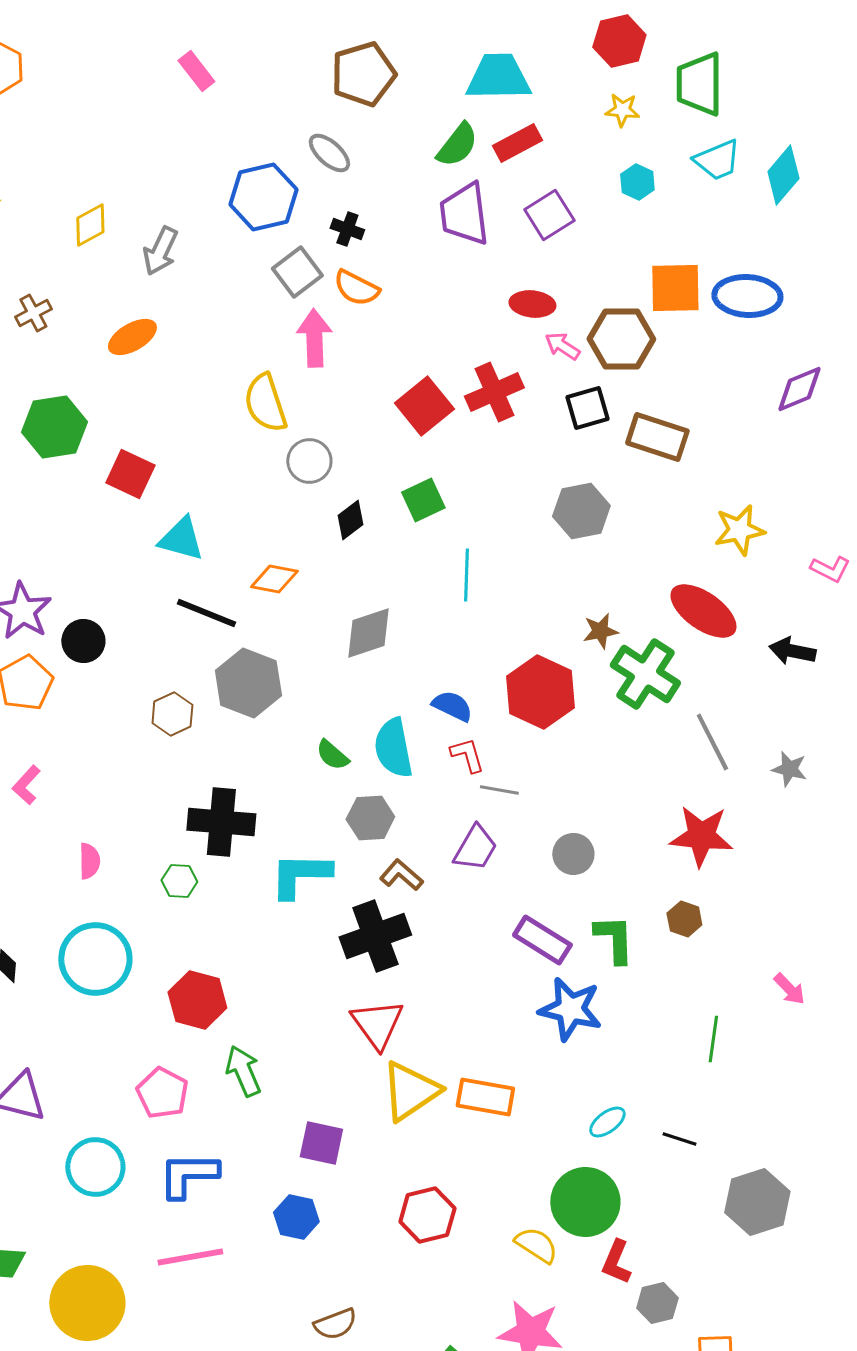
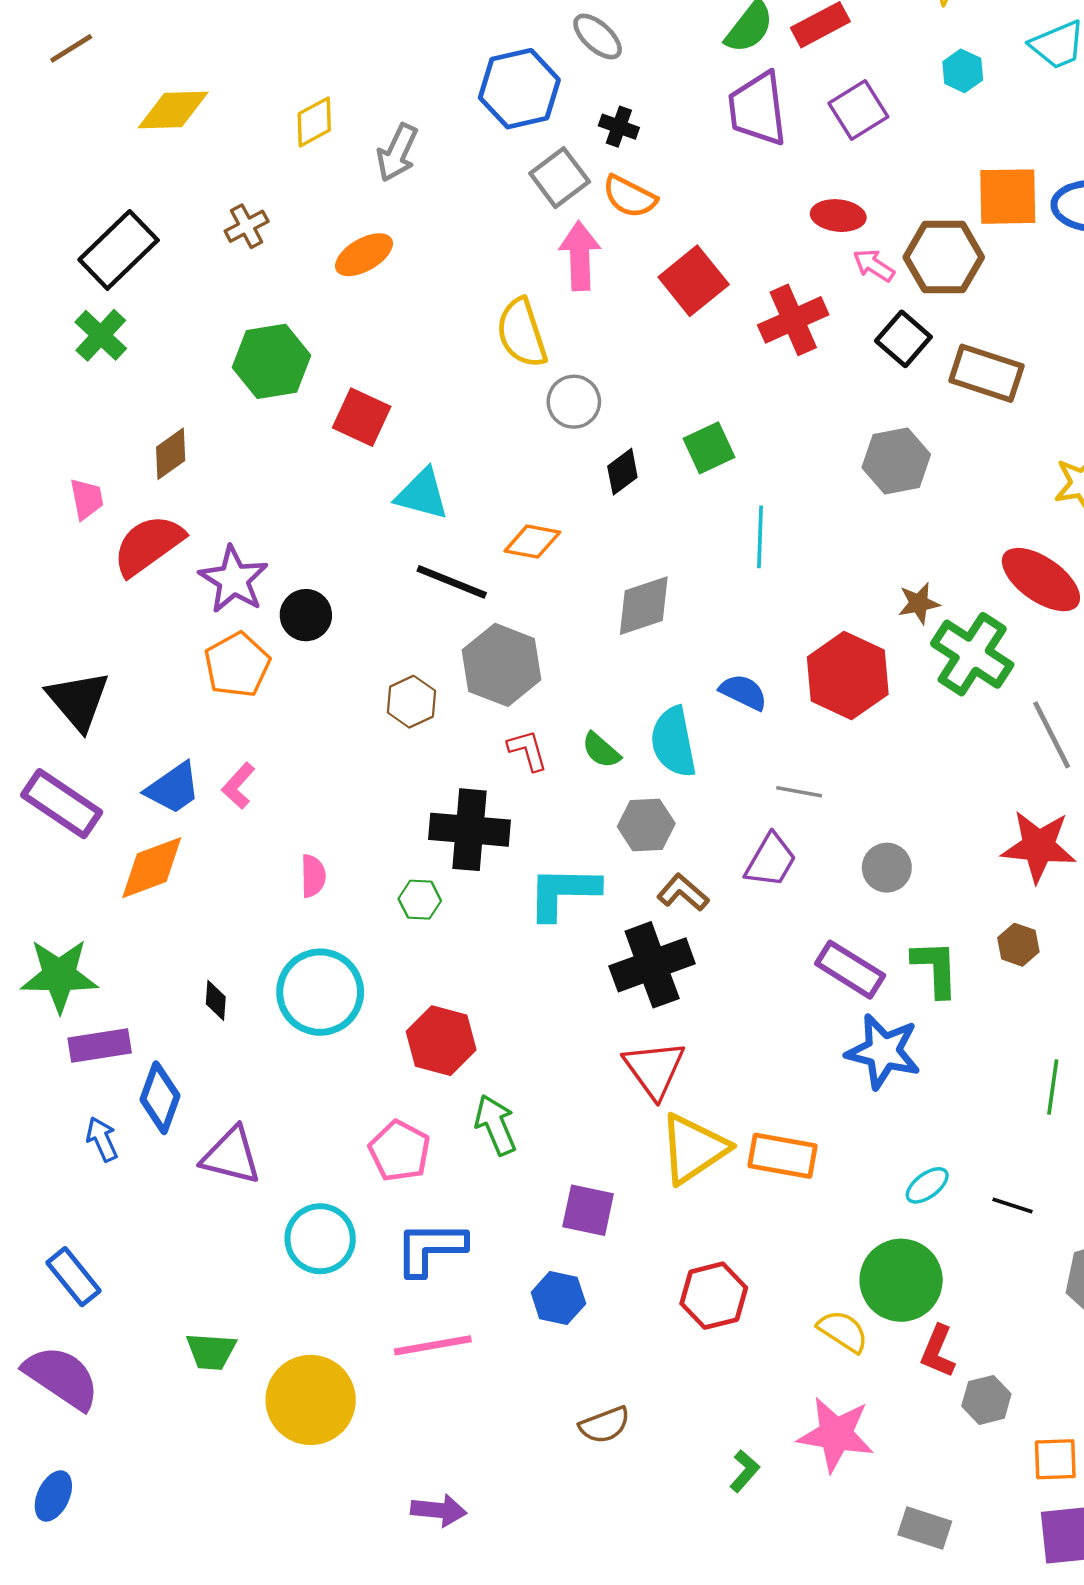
red square: (424, 406) -> (694, 281), moved
black square: (587, 408) -> (903, 339), turned -33
red L-shape: (467, 755) -> (528, 750), moved

